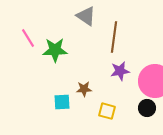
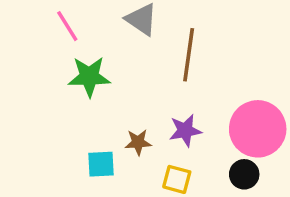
pink line: (28, 38) -> (67, 26), moved
purple star: (120, 71) -> (185, 131), moved

